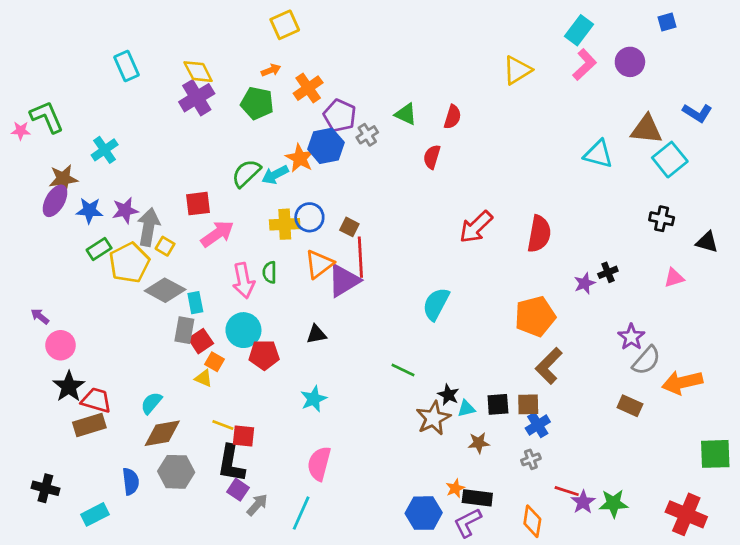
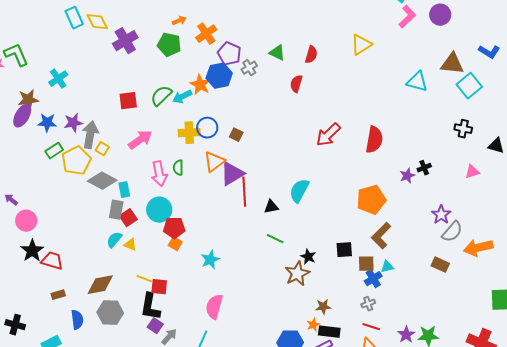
yellow triangle: (517, 70) -> (361, 45), moved
yellow diamond: (198, 72) -> (97, 22), moved
red square: (198, 204) -> (128, 101), moved
red line: (360, 257) -> (244, 192), moved
black triangle: (316, 334) -> (271, 207), moved
orange square: (215, 362) -> (175, 244), moved
cyan semicircle: (151, 403) -> (114, 240), moved
black square: (498, 404) -> (344, 250), moved
cyan triangle: (466, 408) -> (387, 267), moved
brown rectangle: (89, 425) -> (58, 295), moved, size x0.6
brown star: (479, 443) -> (323, 307), moved
red line: (567, 491) -> (371, 327), moved

